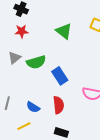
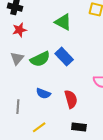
blue rectangle: (60, 76) -> (64, 57), moved
blue semicircle: (33, 107) -> (43, 93), moved

